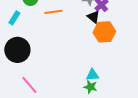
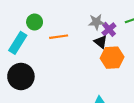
cyan rectangle: (14, 18) -> (18, 43), size x1.5

